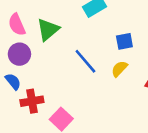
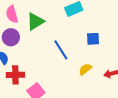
yellow semicircle: (119, 69) -> (85, 69), moved

